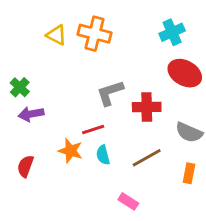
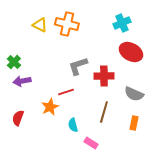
orange star: (71, 151) -> (50, 107), turned 30
cyan semicircle: (103, 155) -> (73, 125), moved
brown line: (147, 158) -> (104, 112), turned -45

